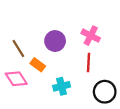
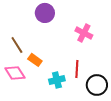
purple circle: (55, 41) -> (45, 13), moved
red line: (88, 63) -> (77, 69), moved

